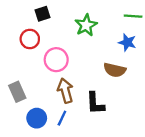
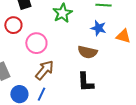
brown arrow: (65, 91) -> (44, 70), turned 55
black L-shape: (95, 103) -> (85, 82), moved

